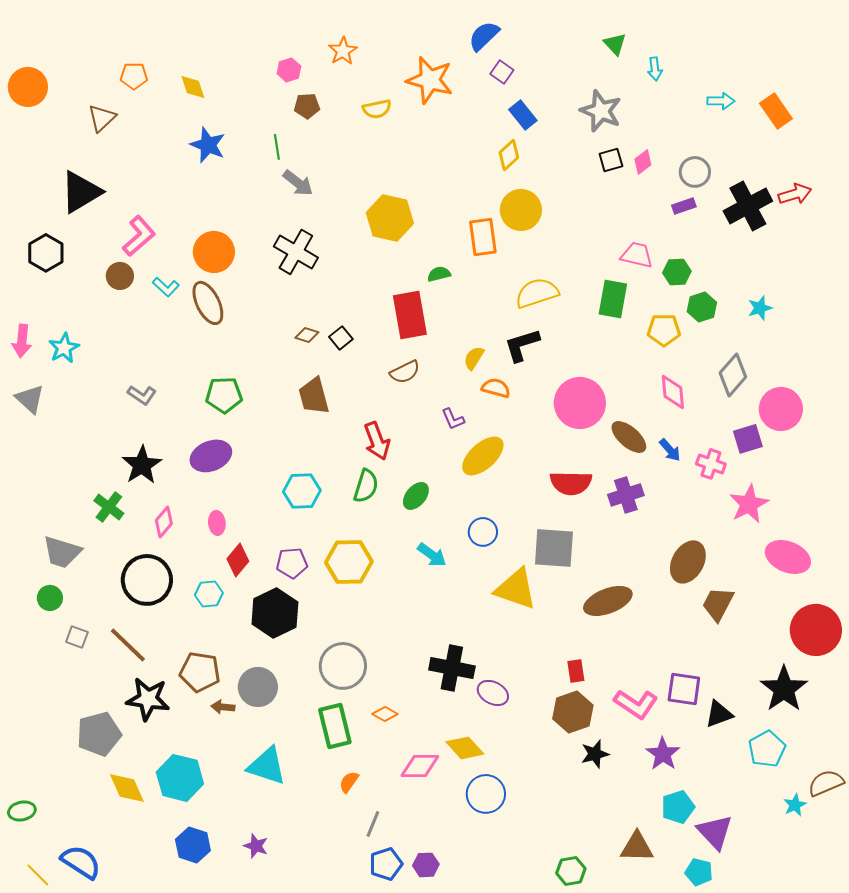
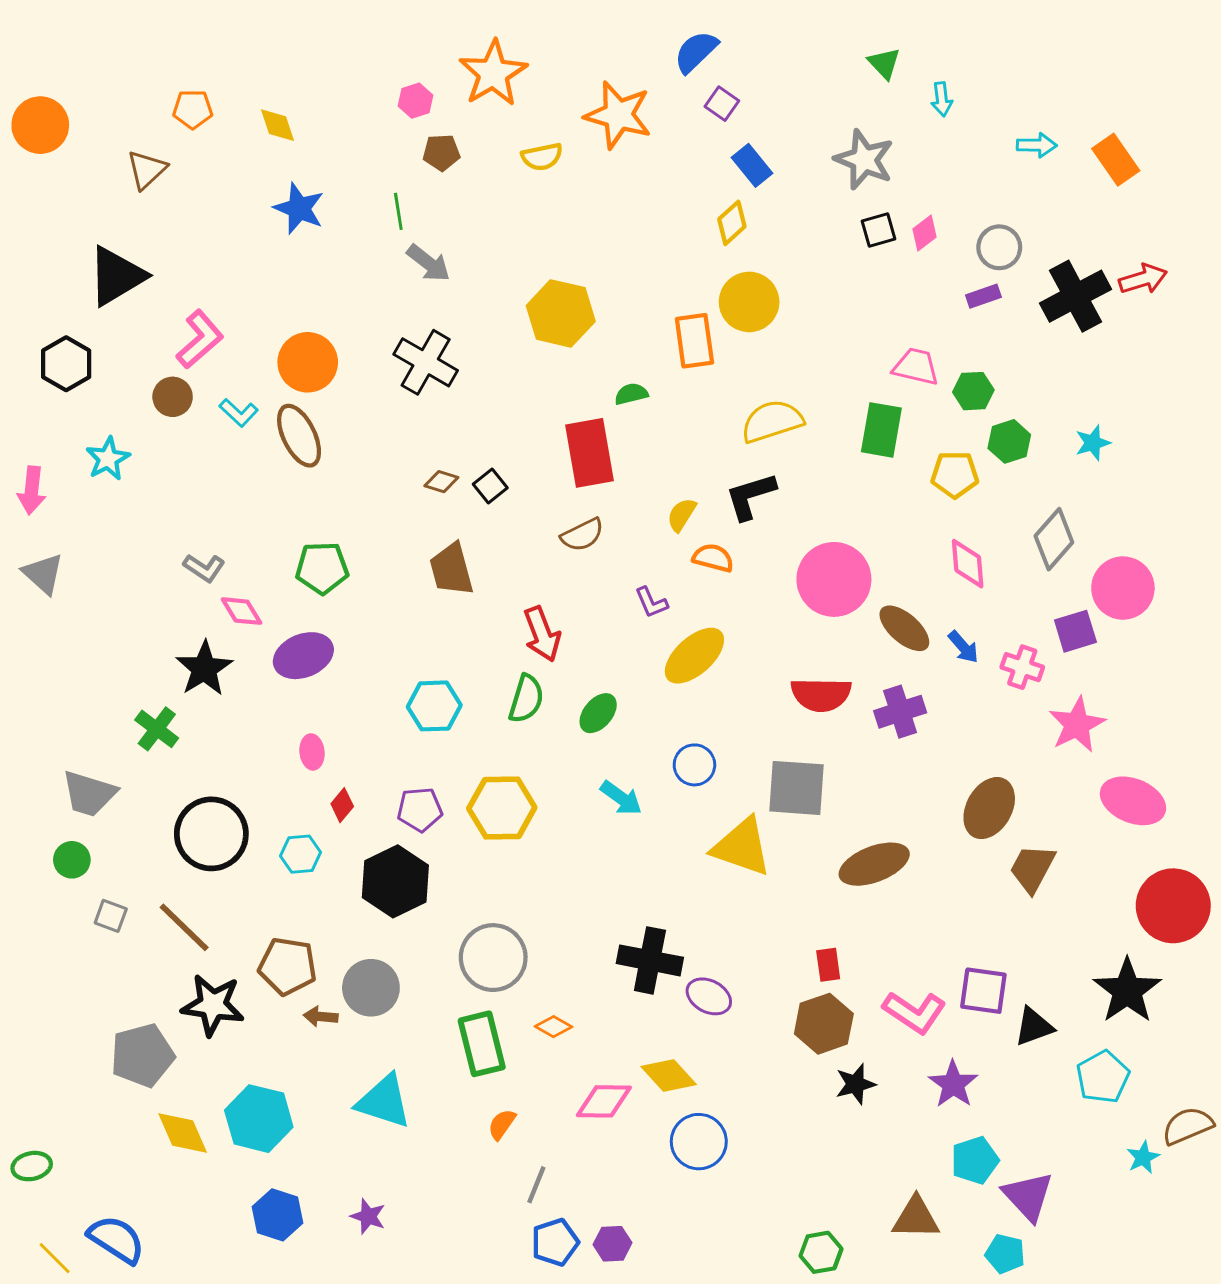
orange star: (343, 51) -> (493, 73), size x1.6
cyan star: (64, 348) -> (108, 459), moved
pink diamond: (164, 522) -> (242, 611), moved, turned -72
red diamond: (238, 560) -> (342, 805), size x0.7

